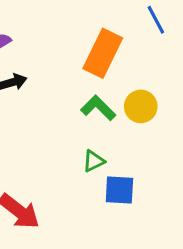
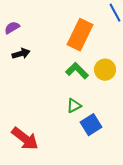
blue square: (119, 190) -> (91, 125), turned -35

